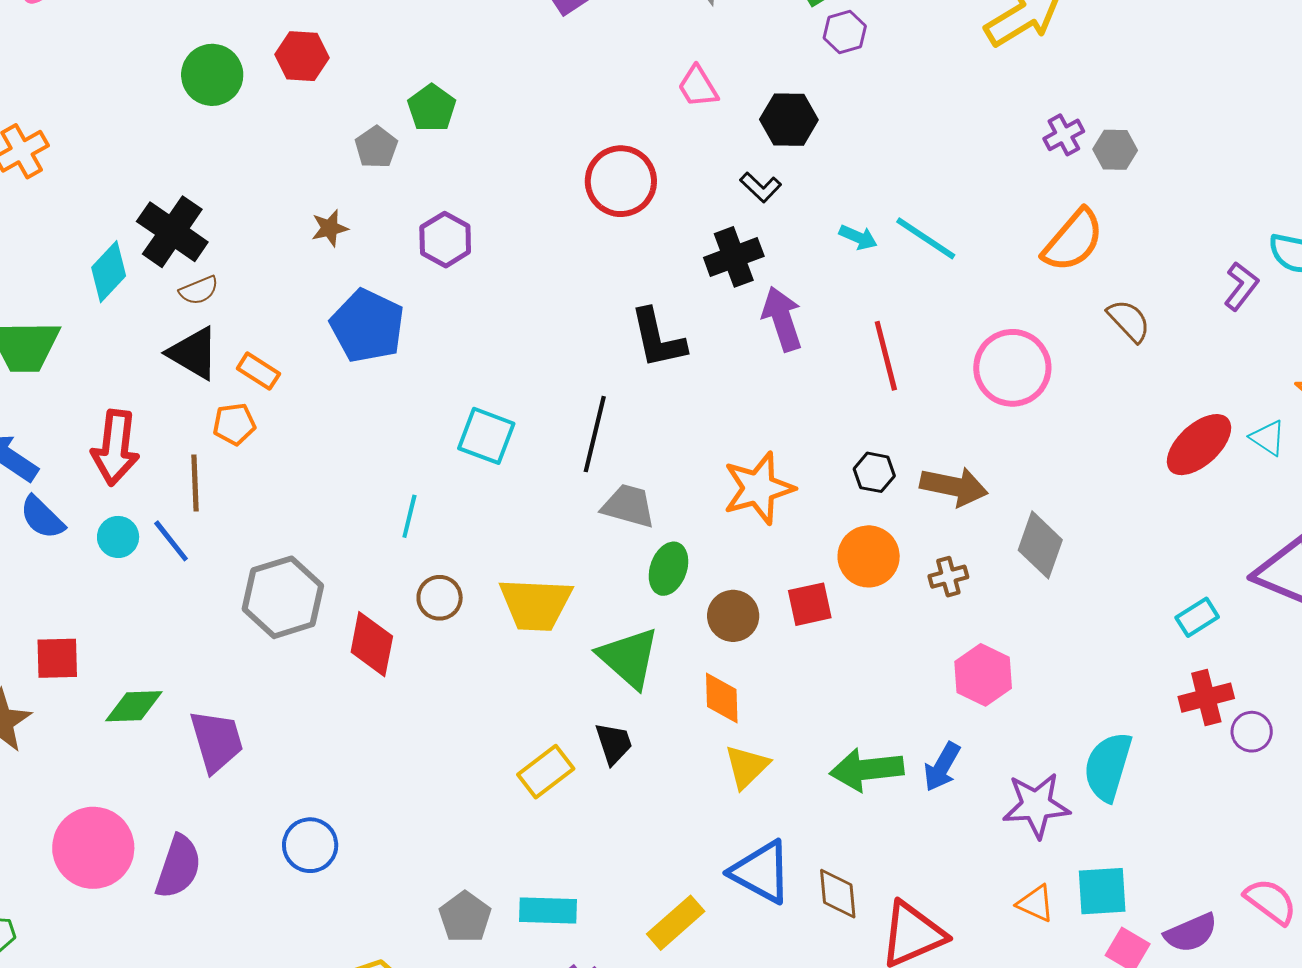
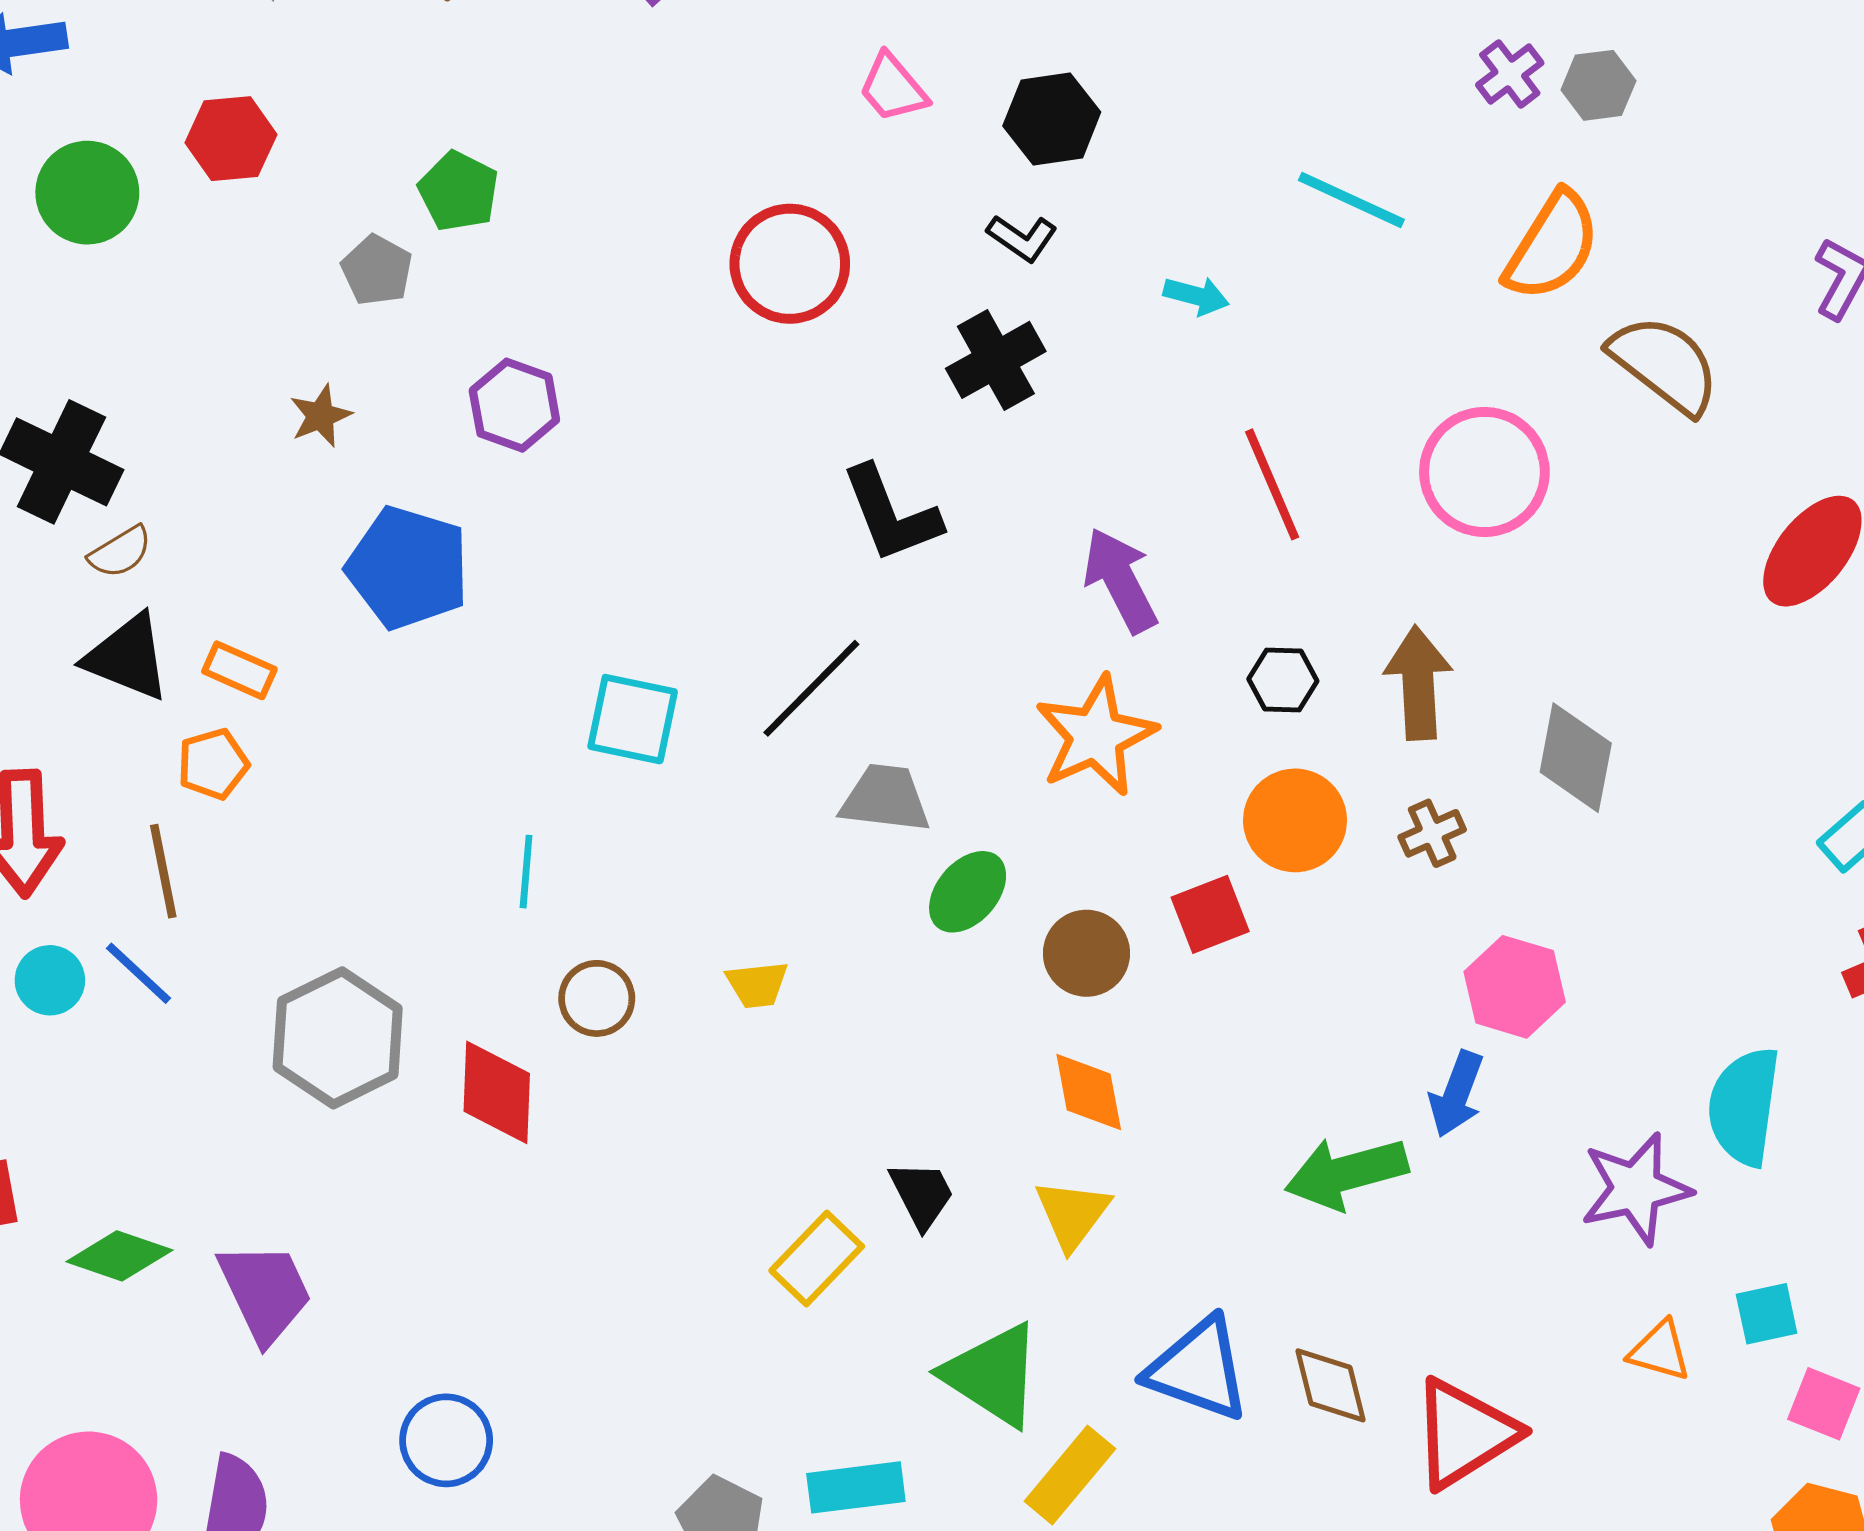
cyan line: (926, 238) -> (1351, 200), moved
purple arrow: (782, 319) -> (1120, 580), moved
brown semicircle: (1129, 321) -> (1665, 364), size x1.5
black line: (595, 434) -> (811, 688), turned 40
brown arrow: (954, 486) -> (1418, 683), turned -96
green ellipse: (668, 569) -> (968, 892), turned 30
yellow trapezoid: (536, 604) -> (757, 984), size x0.5
green triangle: (629, 658) -> (993, 1375), moved
green diamond: (134, 706) -> (119, 1256), turned 30
yellow triangle: (747, 767) -> (1072, 1214), moved
blue arrow: (942, 767) -> (1456, 1094), moved
cyan square: (1102, 891) -> (1767, 1314), size x0.7

